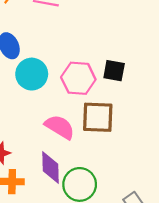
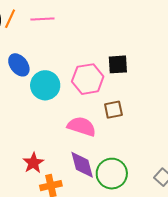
brown square: (98, 117) -> (113, 110), size x0.6

